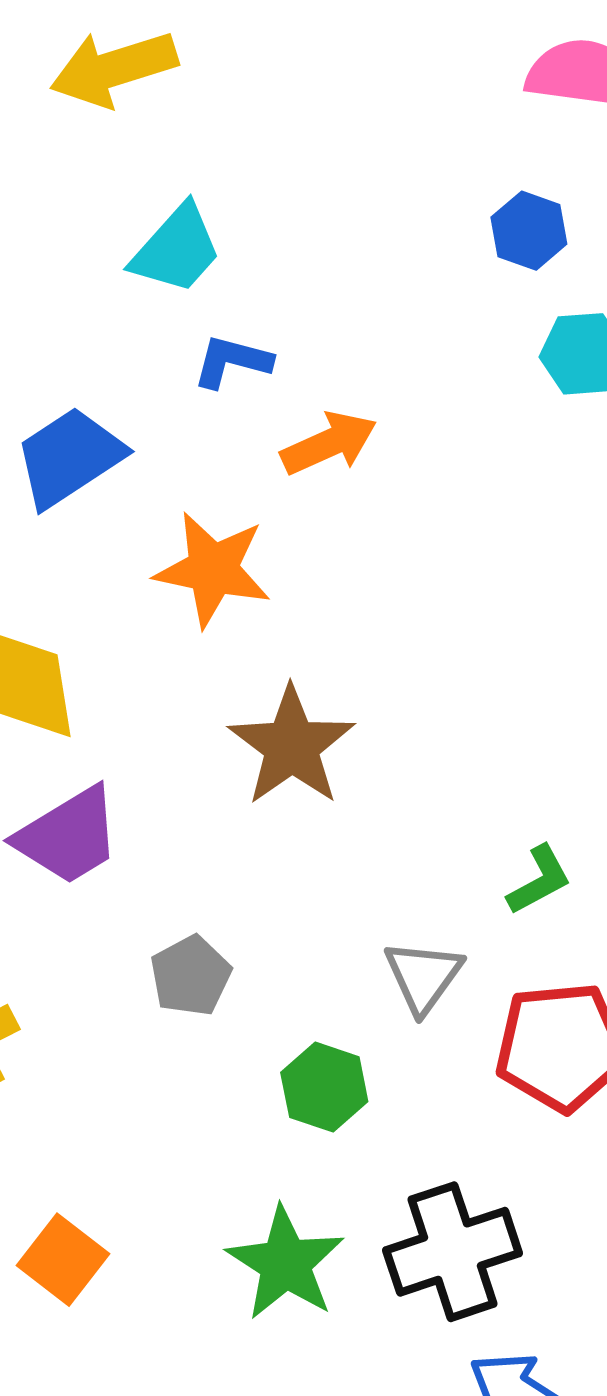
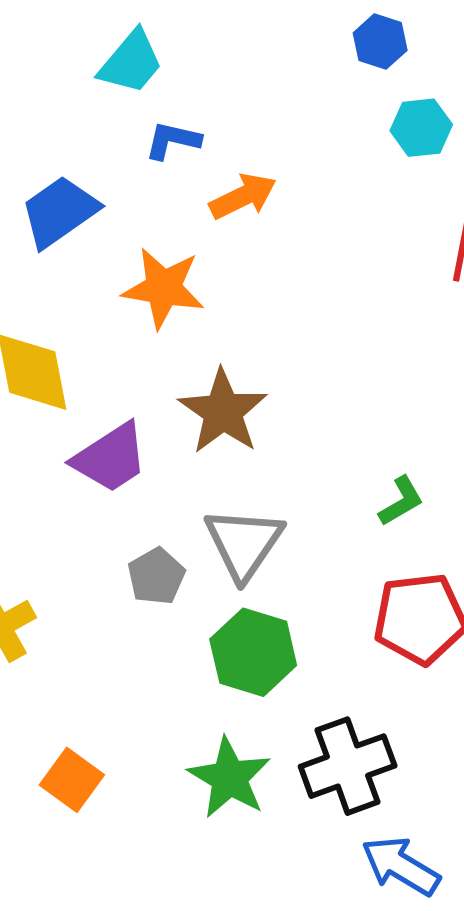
purple trapezoid: (68, 836) -> (110, 458), moved
gray triangle: (423, 976) -> (244, 543), moved, size x1.4
green hexagon: (324, 1087) -> (253, 652), size x1.4

